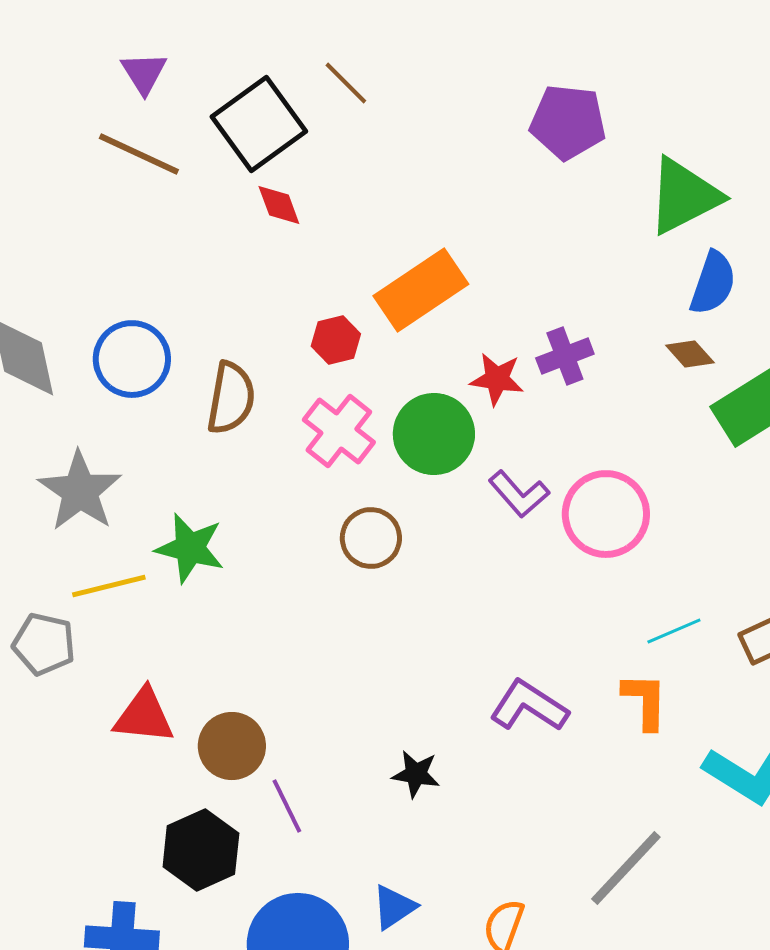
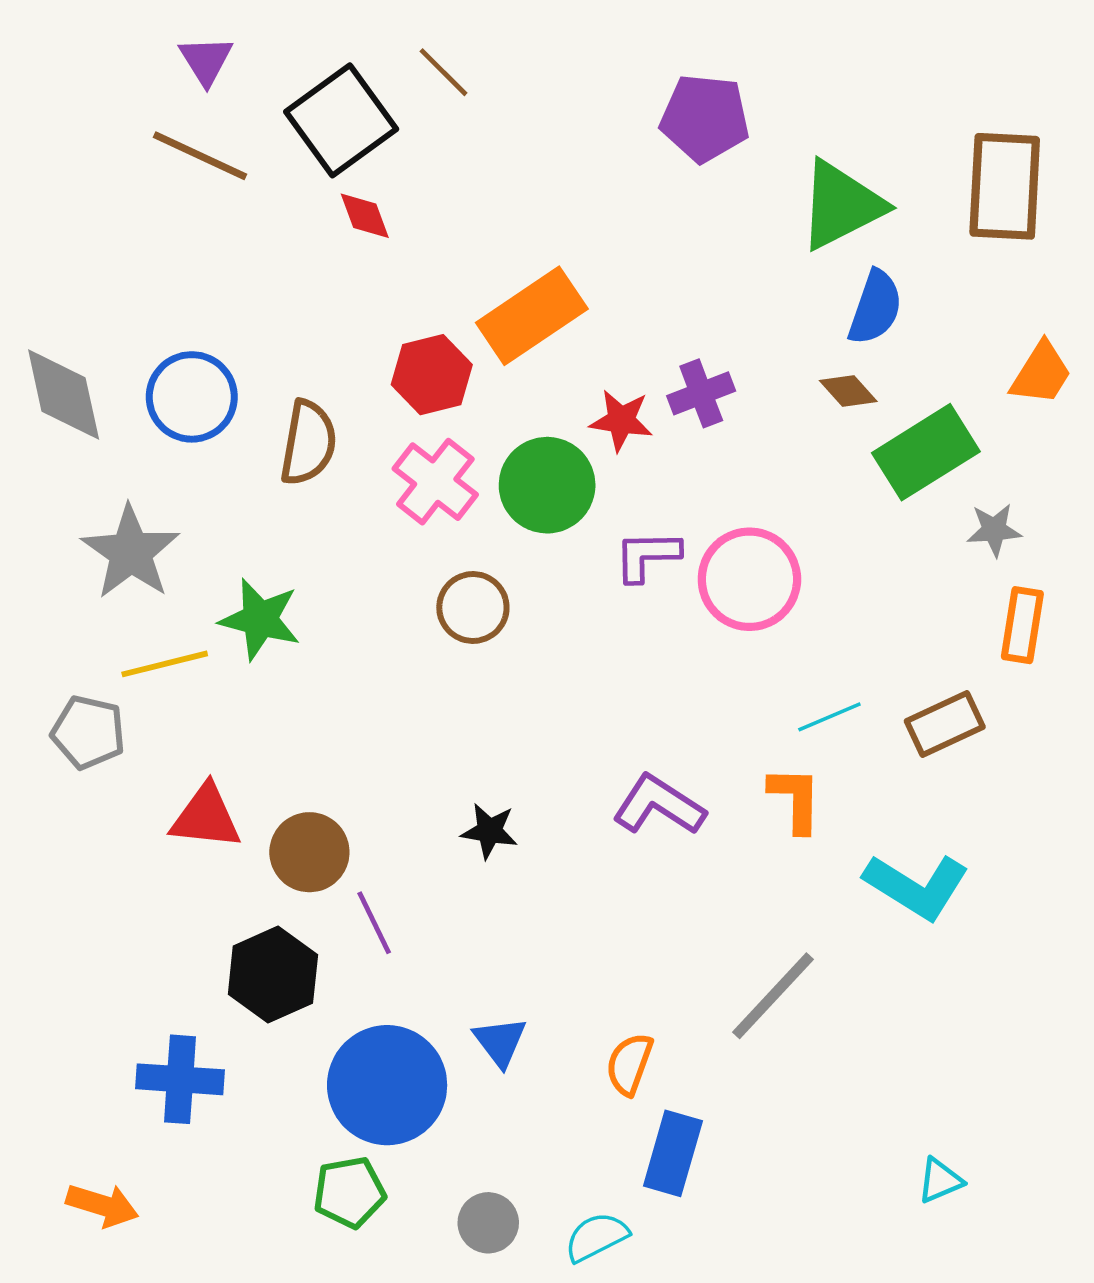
red hexagon: (336, 340) -> (432, 375), size x1.4
purple L-shape: (519, 494) -> (647, 556), turned 130
black star: (416, 774) -> (489, 831), moved
blue triangle: (394, 907) -> (500, 1042), turned -33

